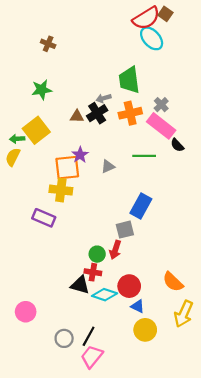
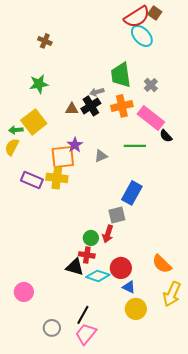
gray cross: (161, 105) -> (151, 85), moved
purple rectangle: (44, 218) -> (32, 180), moved
gray circle: (64, 338) -> (52, 328), moved

